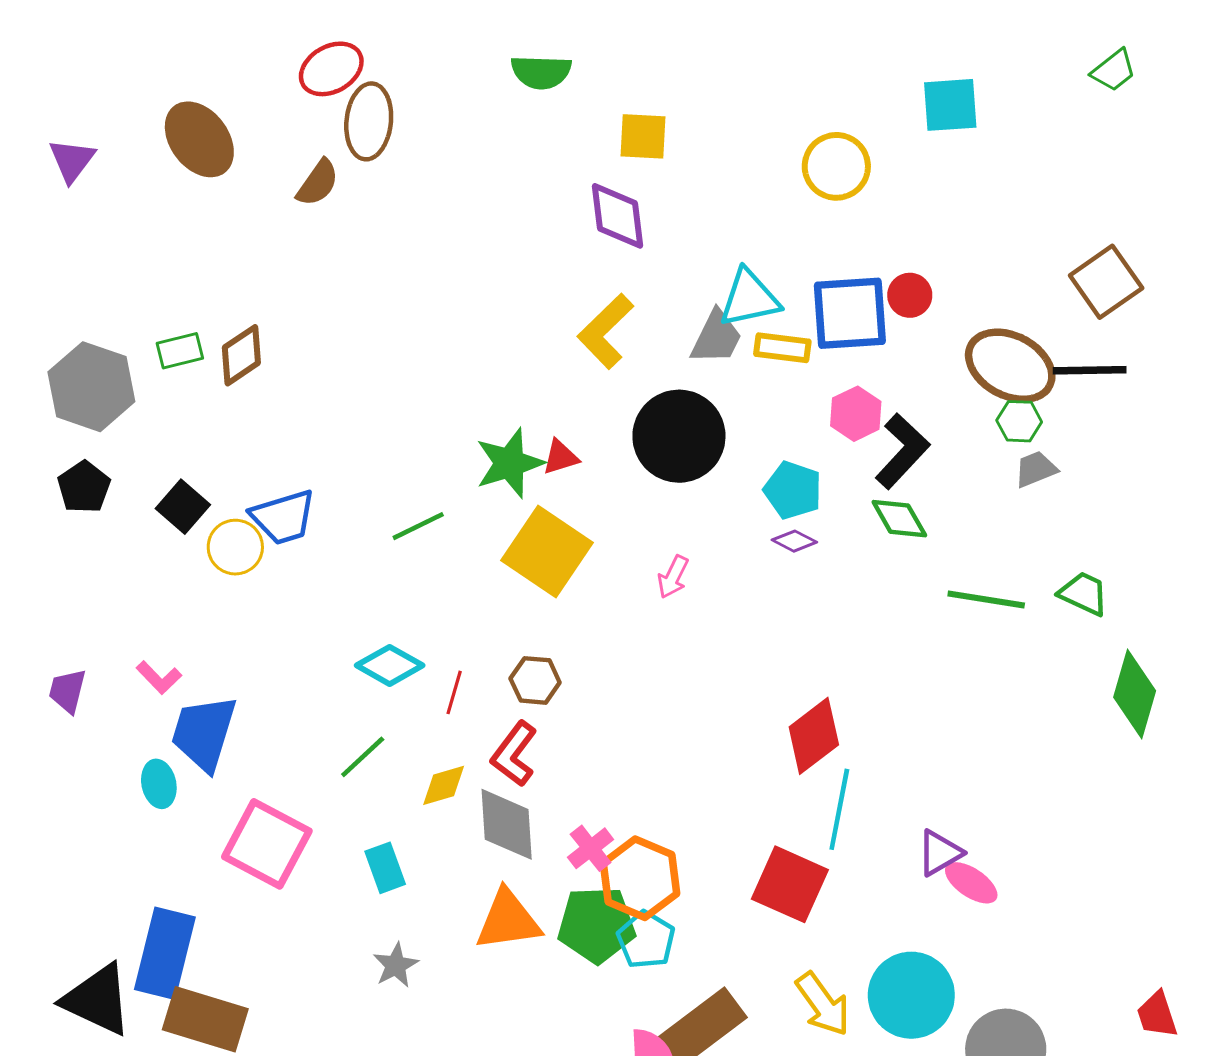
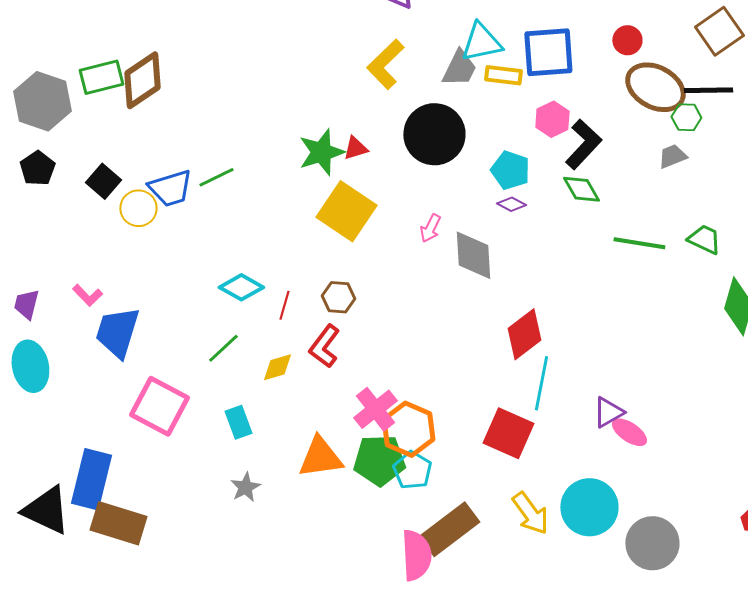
red circle: (910, 295) -> (627, 40), moved
green rectangle: (180, 351) -> (101, 77), size x1.4
brown diamond: (241, 355) -> (142, 80), size x1.4
green hexagon: (1019, 421) -> (686, 117), moved
green line: (418, 526) -> (216, 177), moved
cyan ellipse: (159, 784) -> (30, 366), moved, size x1.6
gray diamond: (507, 824) -> (473, 255), moved
pink cross: (591, 848) -> (375, 409), size x1.4

